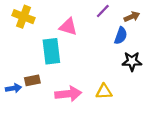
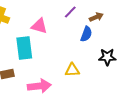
black star: (132, 61) -> (107, 57), moved
yellow triangle: (104, 92) -> (72, 70), moved

